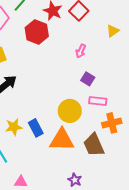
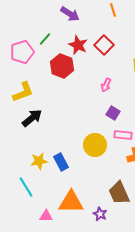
orange triangle: (62, 140) -> (71, 202), moved
brown trapezoid: (94, 145) -> (119, 193), moved

